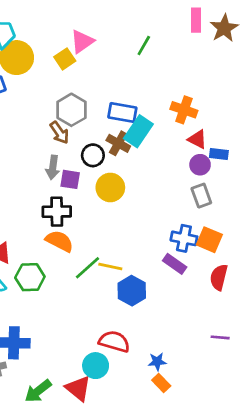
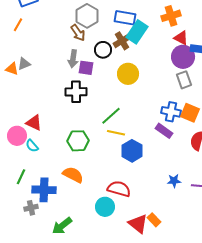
orange cross: (184, 110) -> (171, 16), turned -36
brown cross: (118, 143) -> (122, 41), turned 30
purple circle: (200, 165) -> (183, 57), size x1.5
yellow circle: (110, 187) -> (128, 74), moved
orange semicircle: (59, 241) -> (73, 175), moved
green line: (88, 268) -> (111, 116), moved
green hexagon: (30, 277) -> (78, 141), moved
blue star: (157, 362) -> (174, 181), moved
red triangle: (78, 388) -> (138, 224), moved

